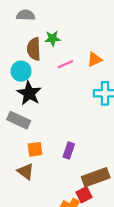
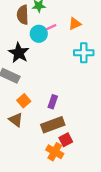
cyan circle: (21, 71) -> (39, 34), moved
orange square: (35, 149) -> (24, 101), turned -32
brown rectangle: (96, 177) -> (53, 125), moved

